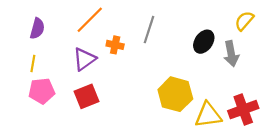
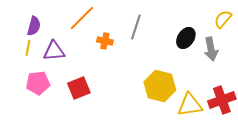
purple triangle: (84, 59) -> (54, 51), moved, turned 30
yellow line: (33, 64) -> (28, 48), moved

